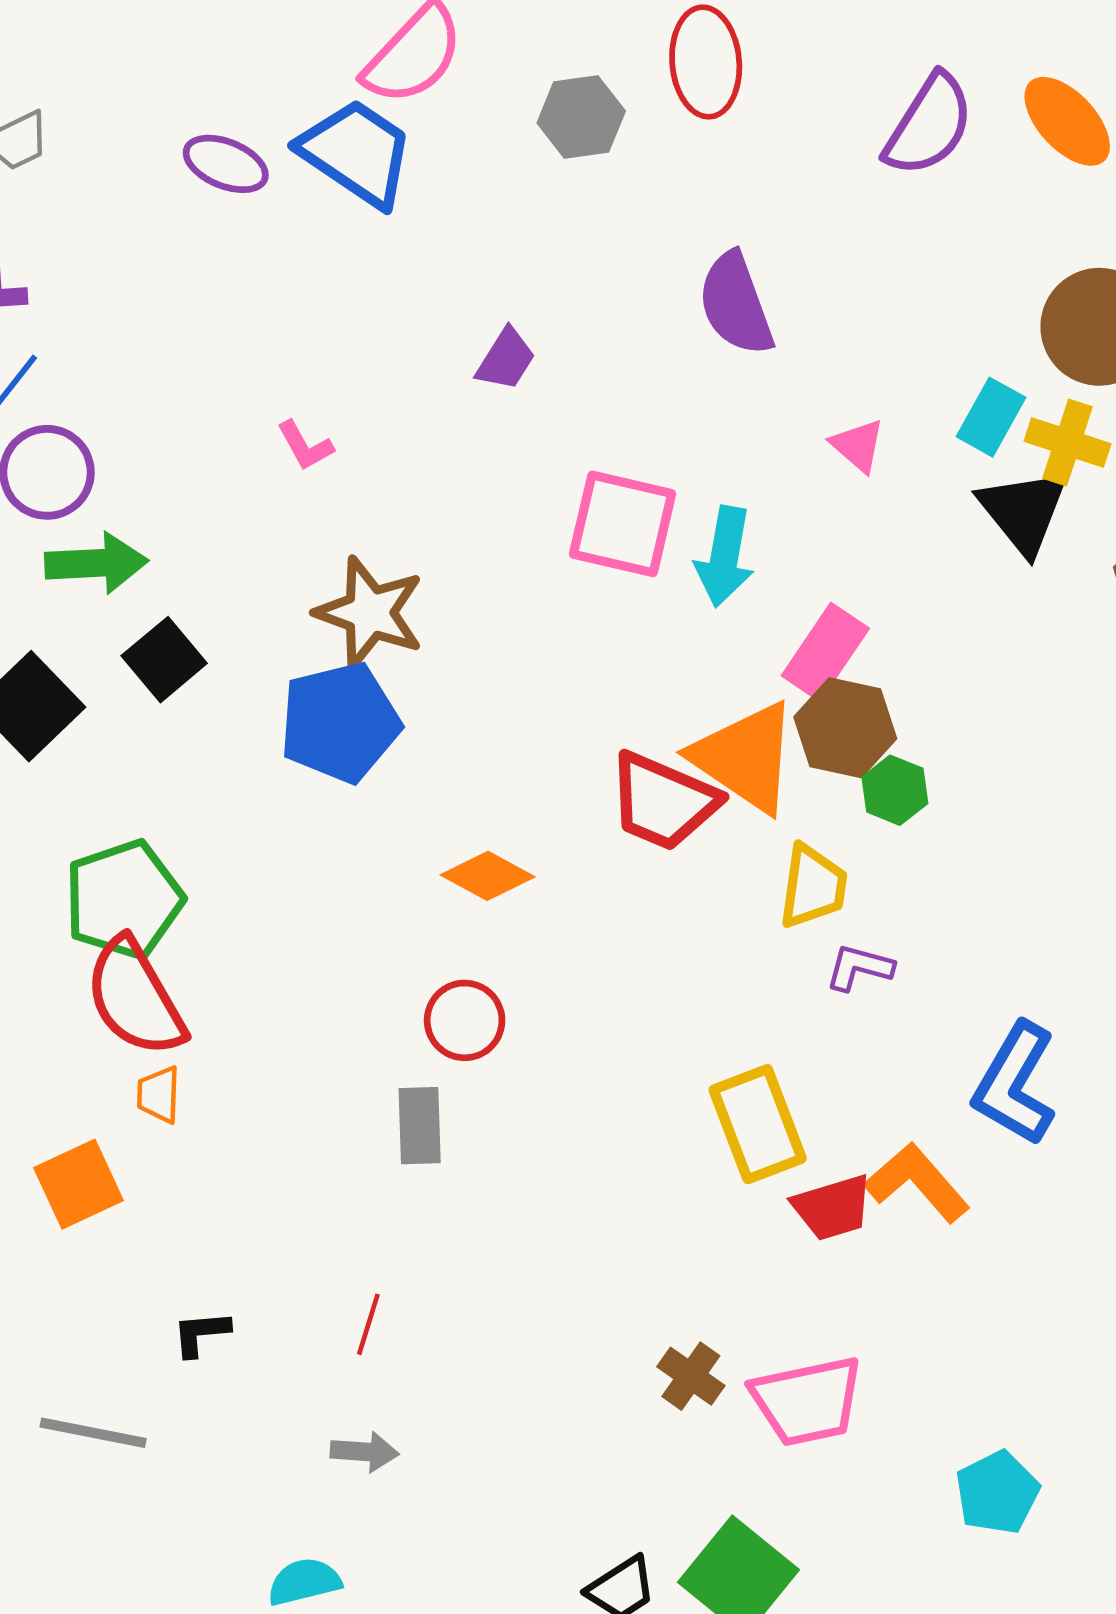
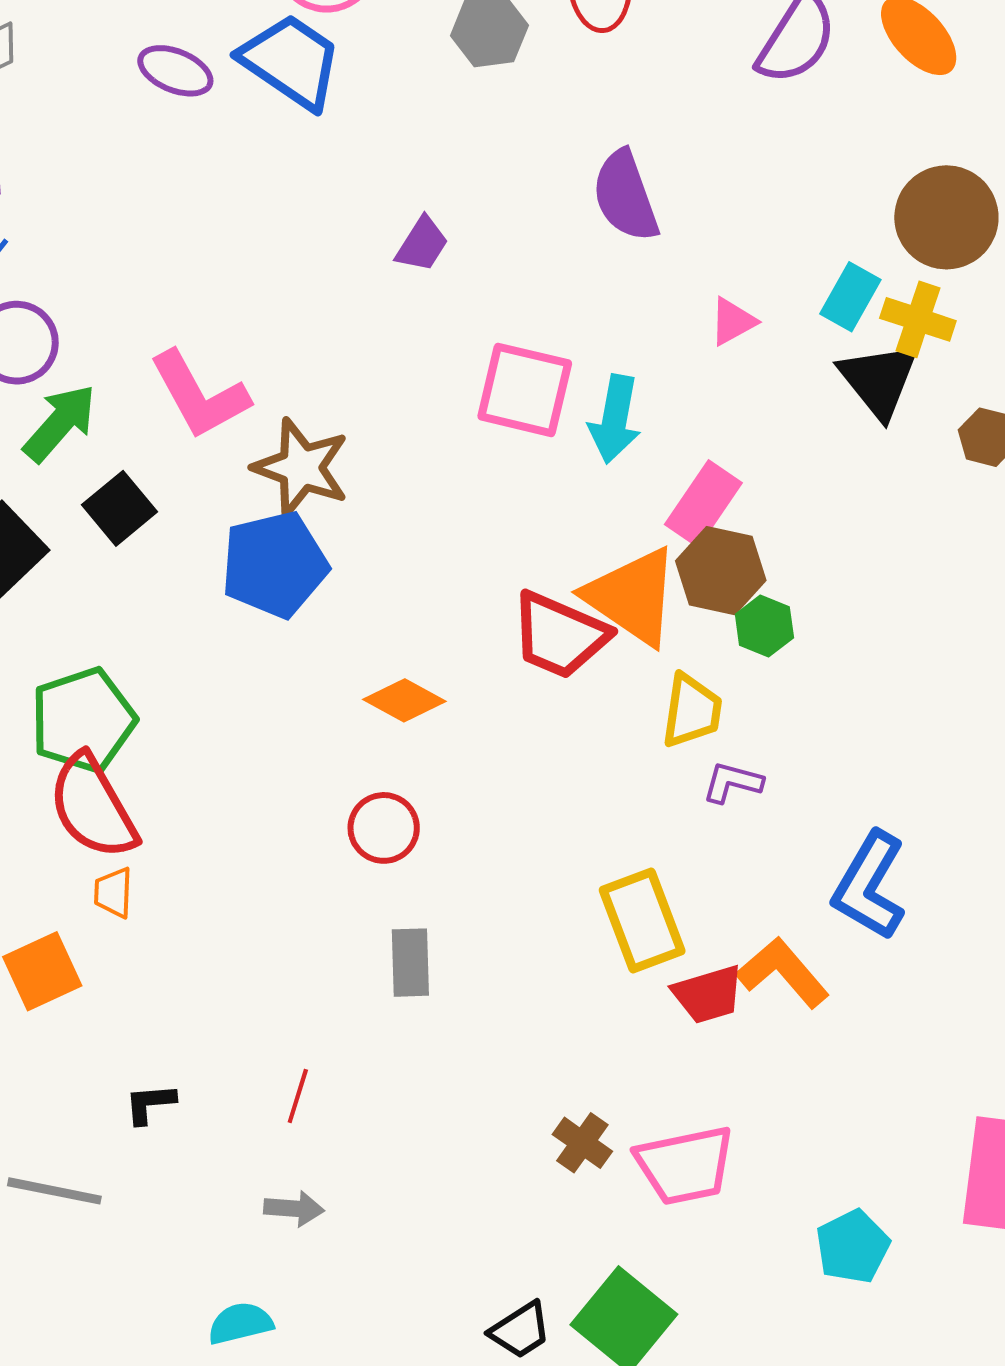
pink triangle: (858, 445) -> (733, 321), turned 50
pink L-shape: (305, 446) -> (199, 395), moved, size x2.0
green arrow: (96, 563) -> (60, 423), turned -46
gray rectangle: (420, 1126) -> (410, 963), moved

